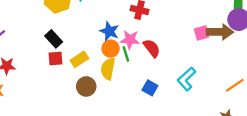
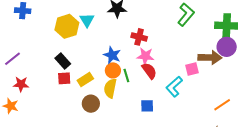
pink square: (202, 33) -> (192, 69), moved
pink star: (130, 40) -> (145, 56), moved
cyan L-shape: (186, 79) -> (174, 87), moved
blue square: (150, 88) -> (147, 106), turned -32

